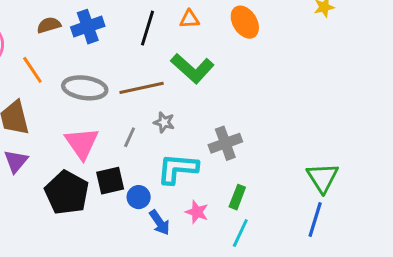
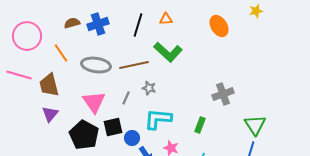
orange ellipse: (245, 22) -> (219, 26), moved
gray cross: (225, 143) -> (223, 94), moved
green rectangle: (237, 197) -> (200, 125), moved

